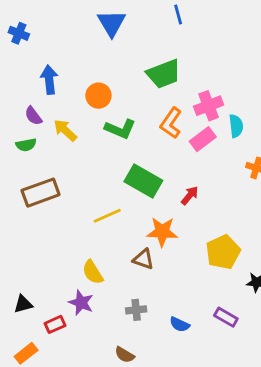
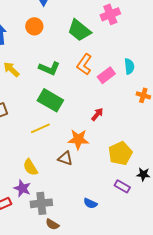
green trapezoid: (164, 74) -> (79, 30), turned 60
orange circle: (98, 96) -> (34, 26), moved
pink cross: (209, 106) -> (110, 14), moved
green rectangle: (143, 181) -> (50, 100), moved
gray cross: (136, 310) -> (41, 203), moved, size x1.5
purple rectangle: (226, 317) -> (122, 186), moved

